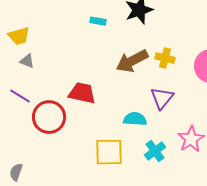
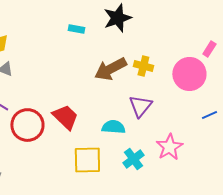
red trapezoid: (82, 93) -> (65, 117), moved, turned 32

